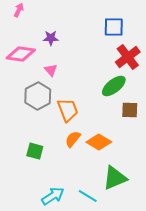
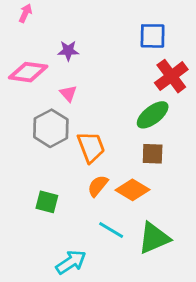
brown square: (130, 110) -> (153, 154), moved
cyan line: (88, 196) -> (111, 230), moved

